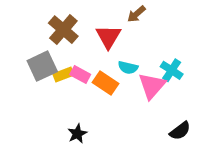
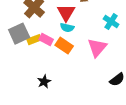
cyan semicircle: (128, 68) -> (67, 28), moved
cyan cross: (172, 70) -> (111, 22), moved

